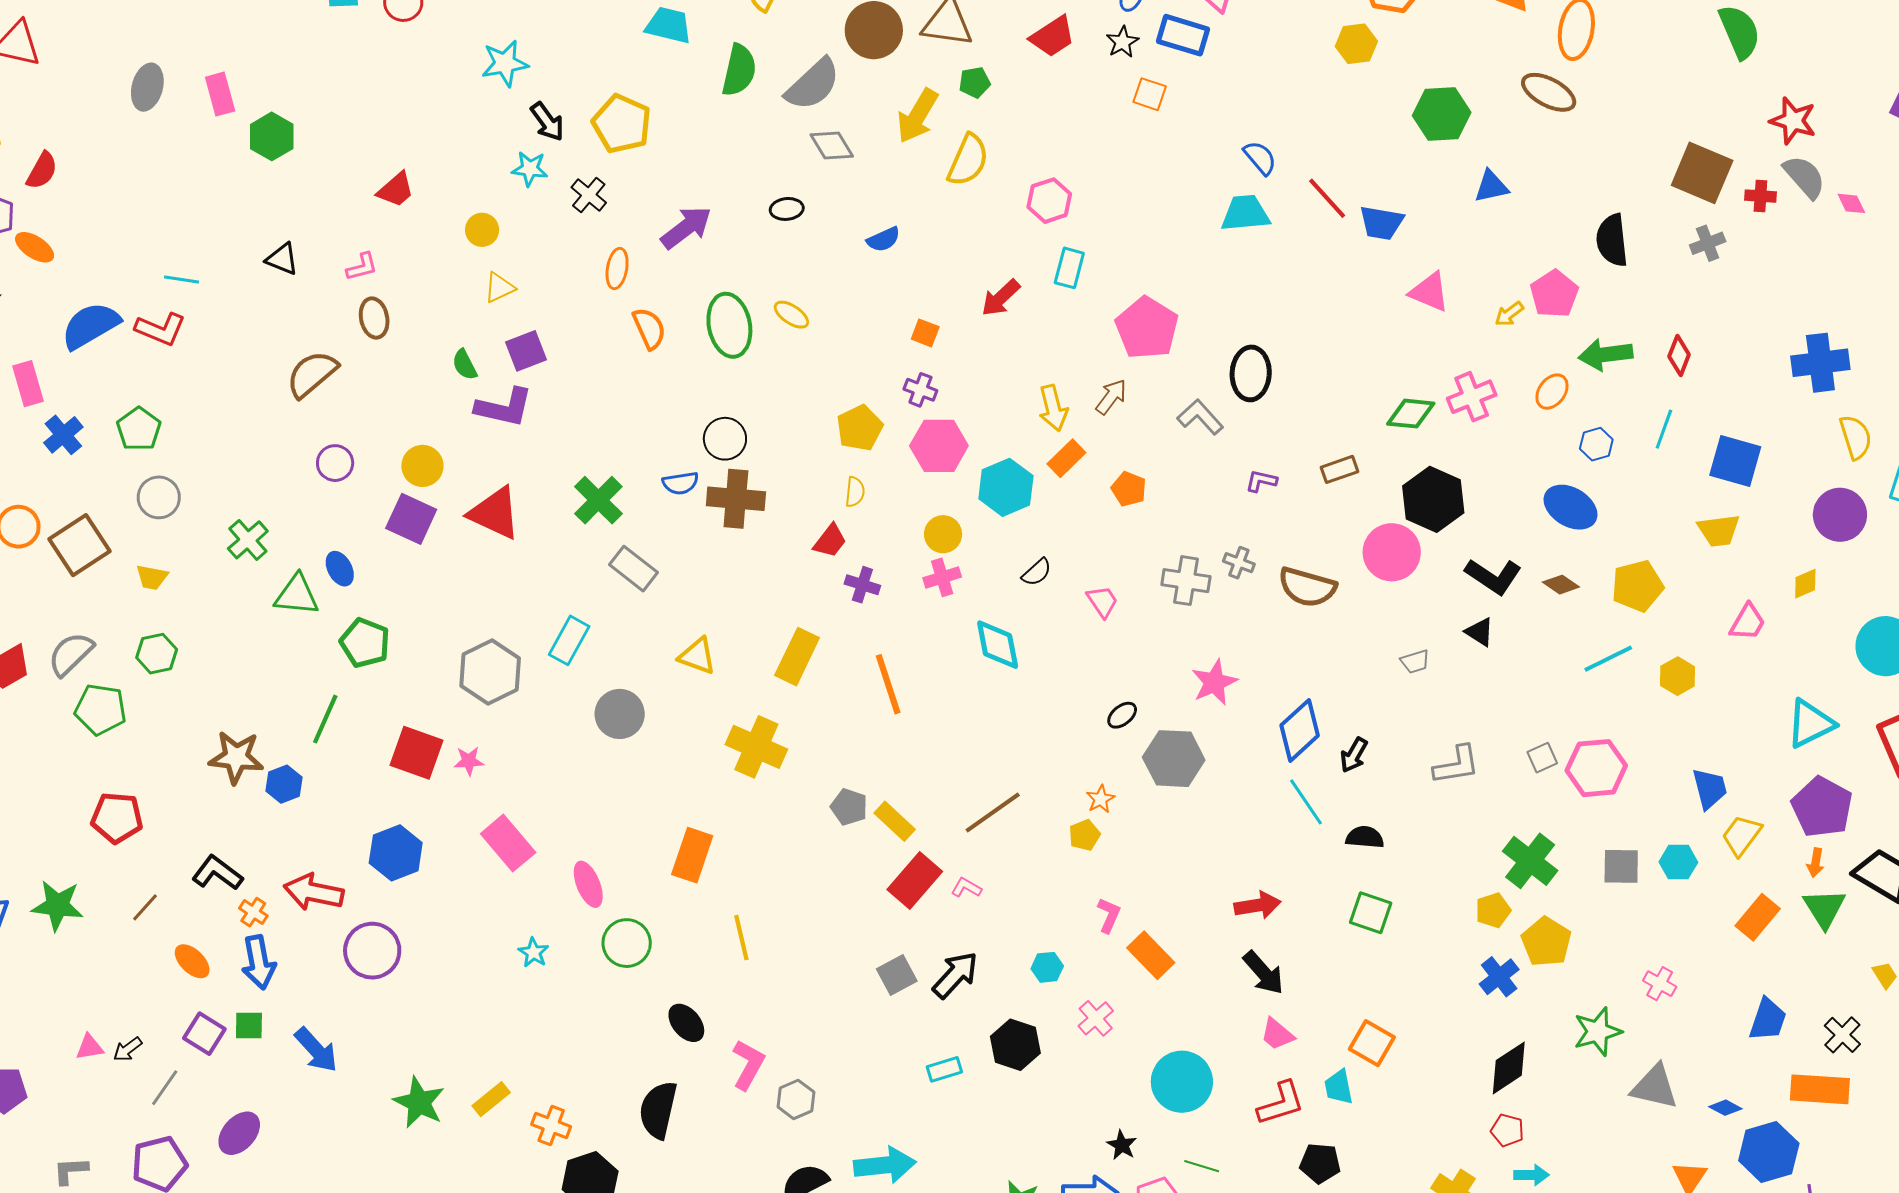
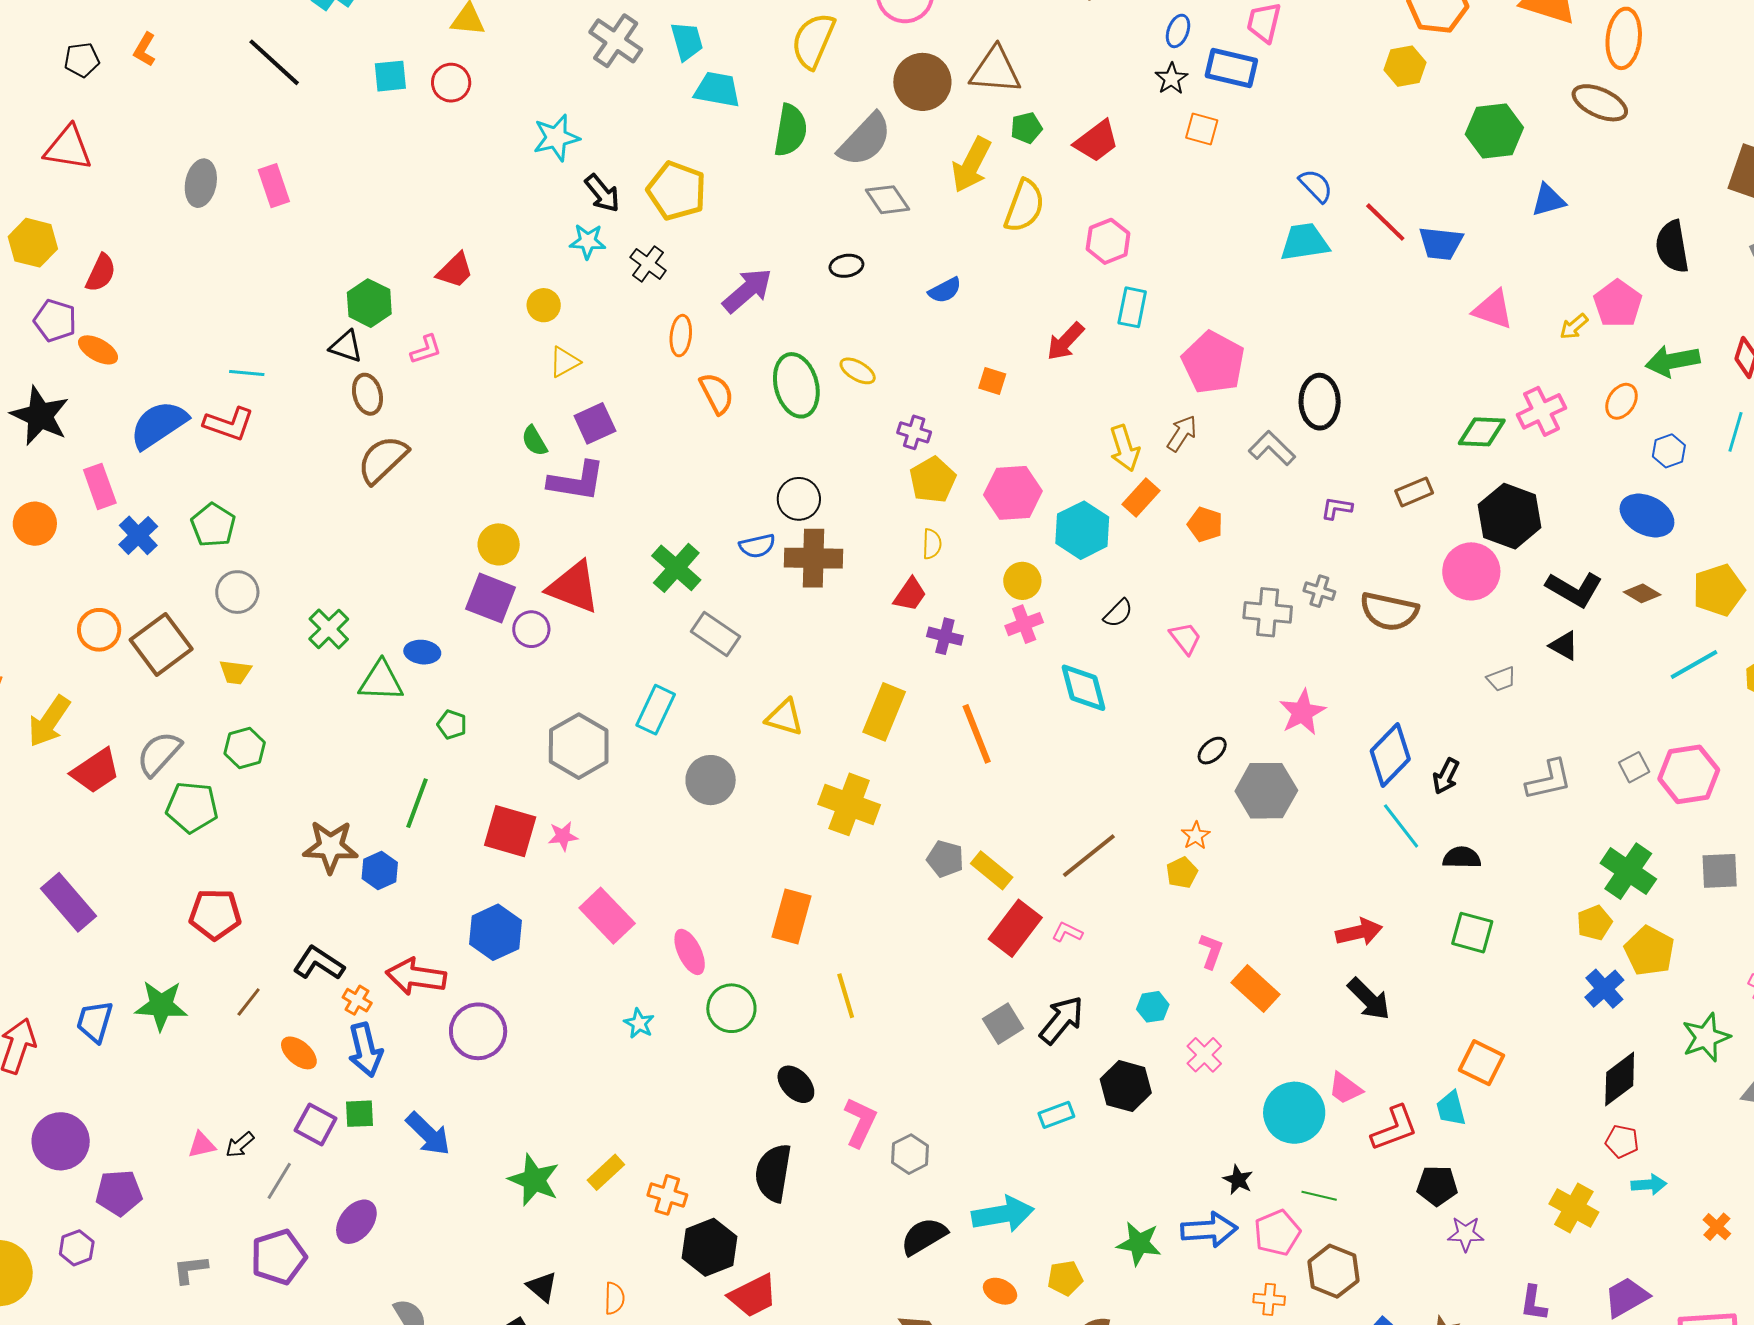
red trapezoid: (1053, 36) -> (1097, 141), moved
green hexagon: (272, 136) -> (369, 303), moved
brown ellipse: (374, 318) -> (367, 394), moved
purple cross: (920, 390) -> (914, 432), moved
purple circle: (335, 463) -> (531, 629), moved
blue ellipse: (340, 569) -> (422, 652), turned -52
green pentagon: (365, 643) -> (452, 724), size x0.6
pink trapezoid: (1277, 1034) -> (1345, 1088), moved

